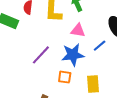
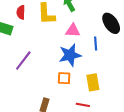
blue line: (100, 46) -> (96, 44), turned -48
purple line: (41, 55) -> (23, 60), moved

